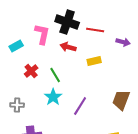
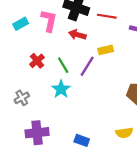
cyan rectangle: (16, 46) -> (21, 24), moved
gray cross: (17, 105) -> (22, 98), turned -32
purple line: (80, 106) -> (87, 66), moved

